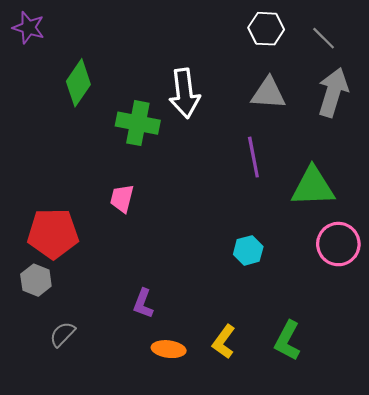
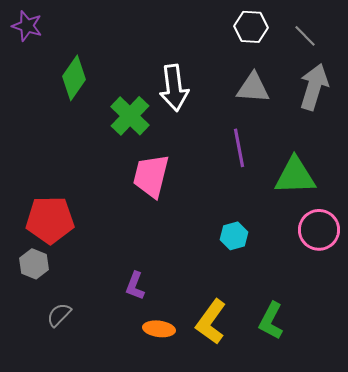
green cross: (138, 123) -> (130, 116), turned 33
pink trapezoid: (122, 198) -> (151, 176), moved, size x1.6
yellow L-shape: (224, 342) -> (211, 322), size x1.4

